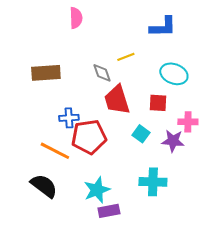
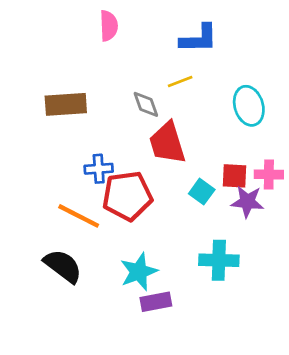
blue L-shape: (163, 27) -> (199, 39), moved
cyan ellipse: (174, 74) -> (249, 106), turned 52
red square: (158, 103) -> (235, 176), moved

